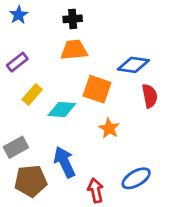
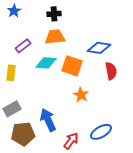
purple rectangle: (17, 62) -> (23, 46), moved
yellow rectangle: (32, 95) -> (11, 73), moved, turned -35
cyan diamond: (62, 109) -> (46, 63), moved
red arrow: (96, 190) -> (71, 141), turned 48

